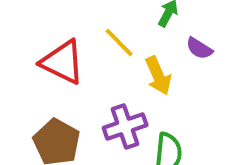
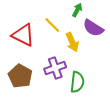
purple semicircle: (199, 48) -> (93, 28), size x1.5

